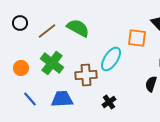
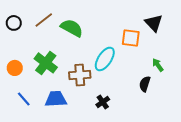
brown line: (47, 31) -> (44, 20), moved

